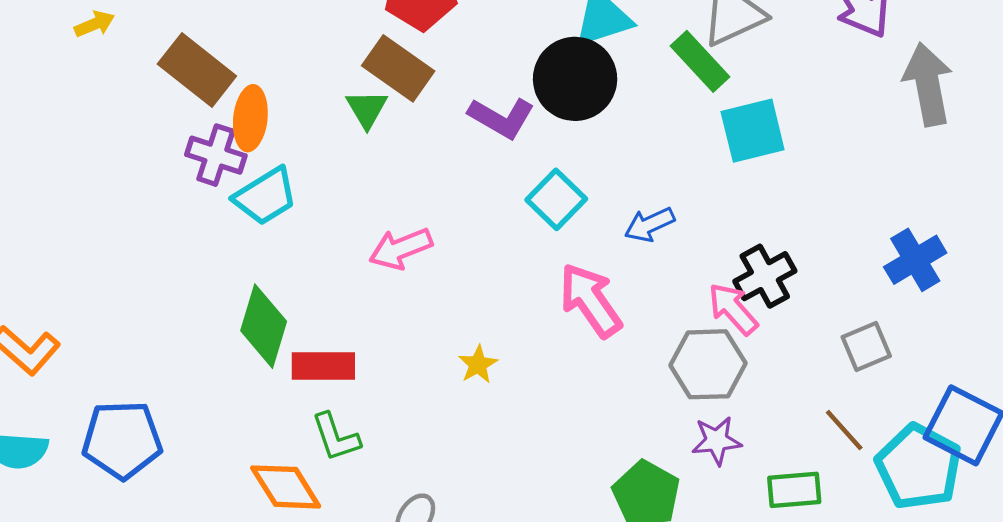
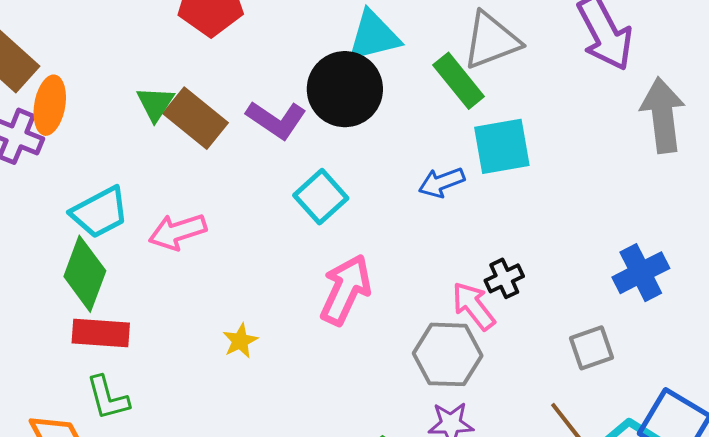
brown rectangle: (398, 68) -> (196, 118), moved
cyan trapezoid: (265, 196) -> (100, 212), moved
blue arrow: (650, 225) -> (441, 182), moved
black cross: (765, 276) -> (504, 278), size x0.7
pink arrow: (590, 300) -> (346, 290), turned 56
green diamond: (264, 326) -> (85, 274), moved

